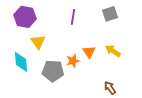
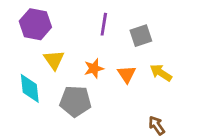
gray square: (110, 14) -> (141, 36), moved
orange star: (73, 61) -> (94, 68), moved

